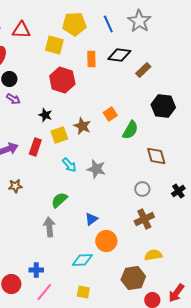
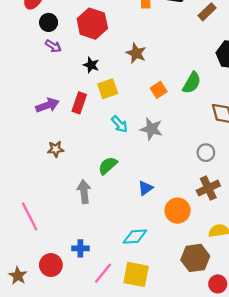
red hexagon: (62, 80) -> (92, 24), moved
orange square: (110, 114) -> (159, 90), moved
brown star: (82, 126) -> (136, 53), moved
gray arrow: (49, 227) -> (84, 192), moved
orange circle: (106, 241) -> (177, 211), moved
pink line: (44, 292) -> (103, 273), moved
yellow square: (83, 292) -> (136, 274), size x1.6

